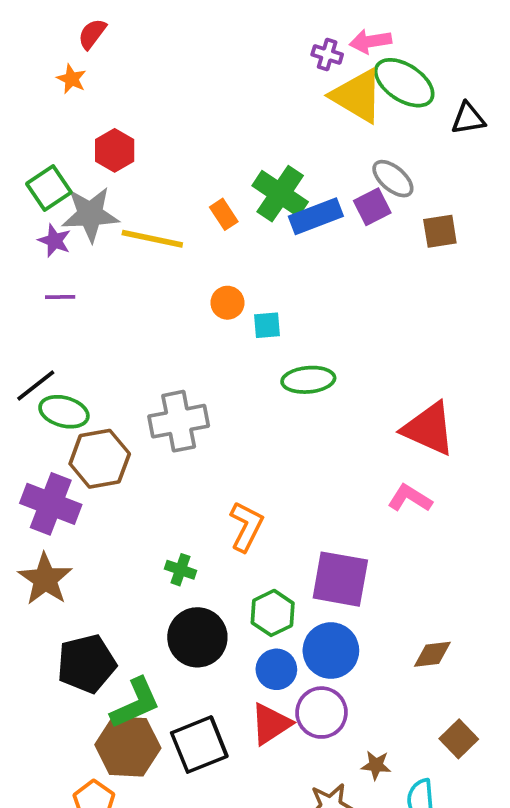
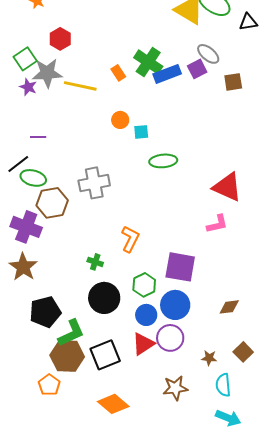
purple line: (60, 297) -> (38, 137), moved
pink L-shape: (410, 498) -> (217, 224), turned 135
brown star: (376, 765) -> (209, 358), moved

